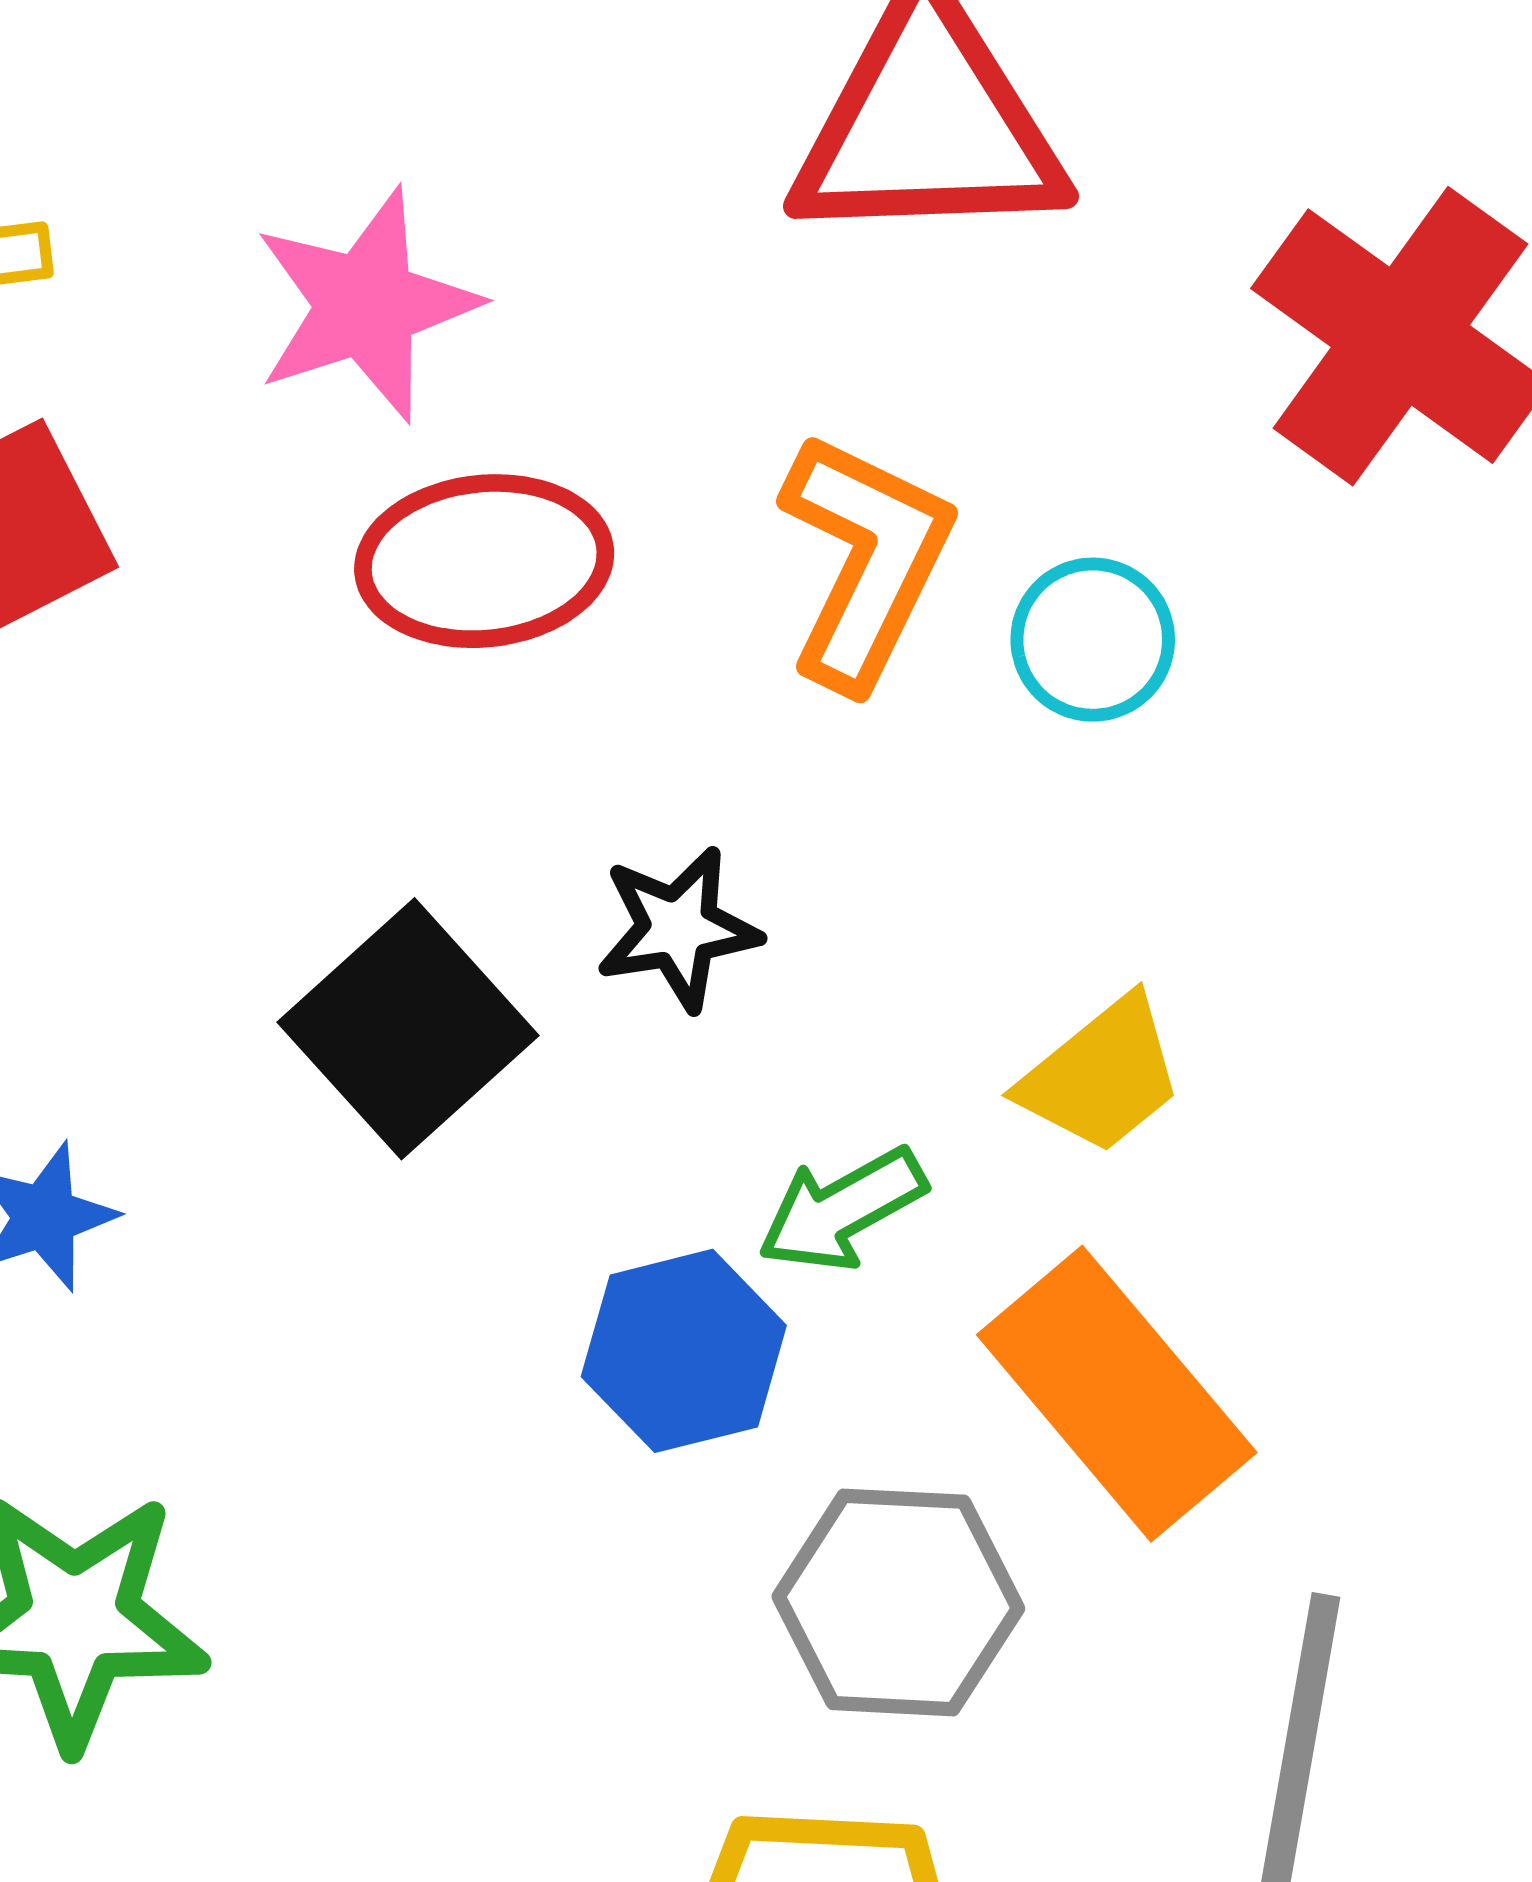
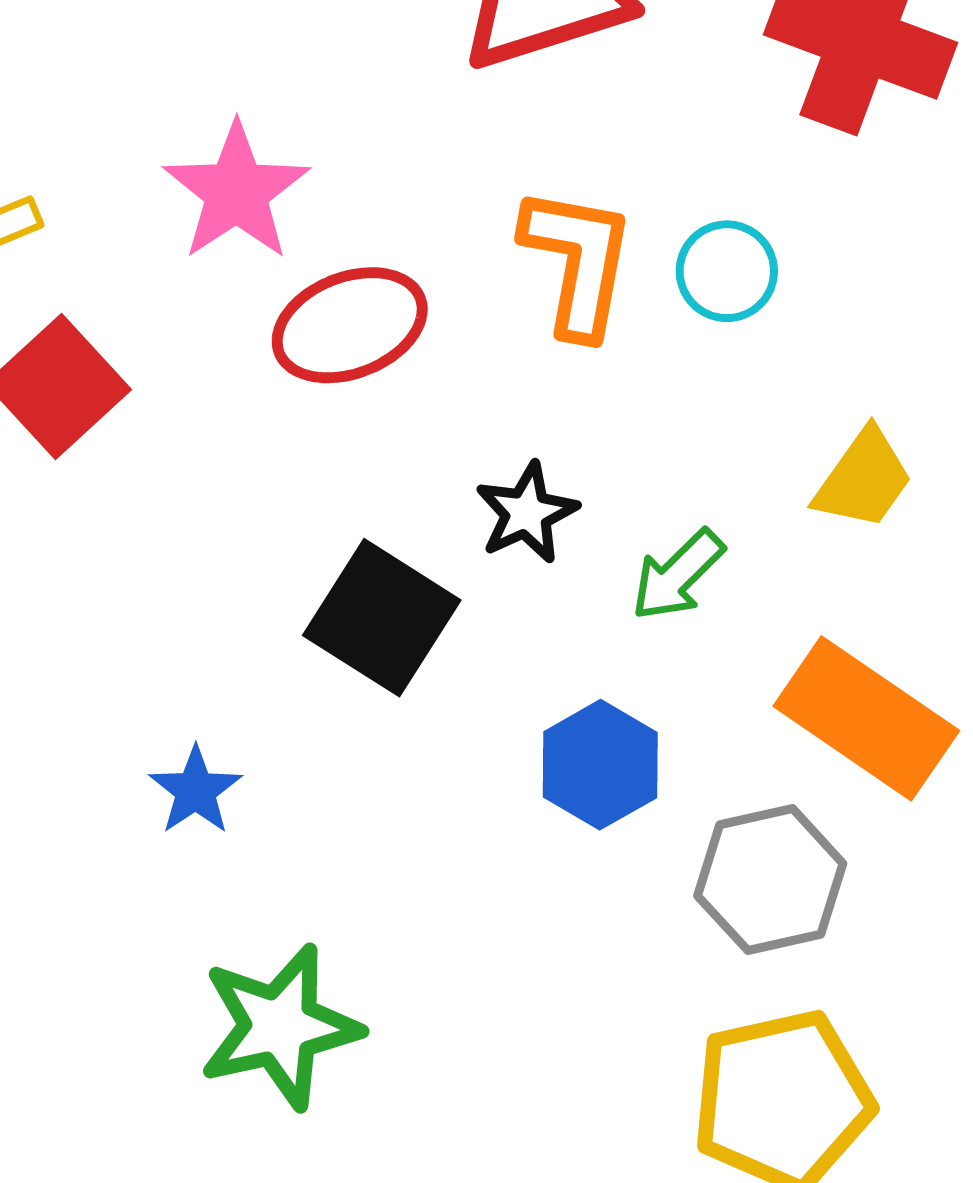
yellow trapezoid: (1102, 1075) -> (863, 479), moved
green arrow: (842, 1210) -> (678, 575), moved

